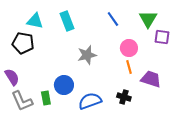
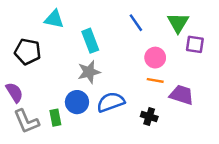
cyan triangle: (35, 21) -> (54, 19), moved
cyan rectangle: (67, 21) -> (90, 41), moved
gray star: (87, 55) -> (89, 72), moved
orange line: (129, 67) -> (155, 80), turned -64
blue semicircle: (90, 101) -> (111, 102), moved

